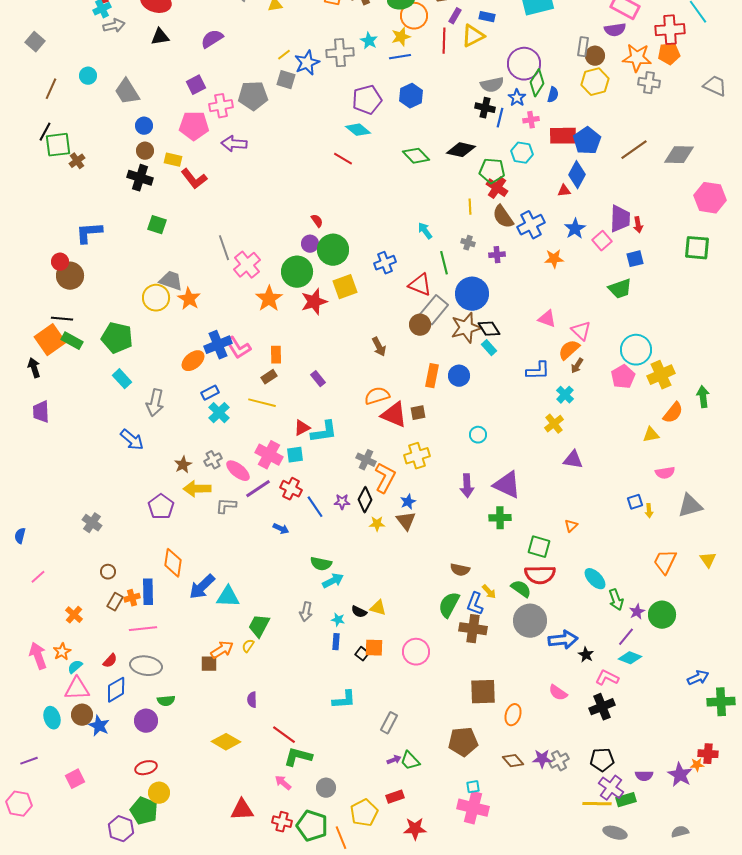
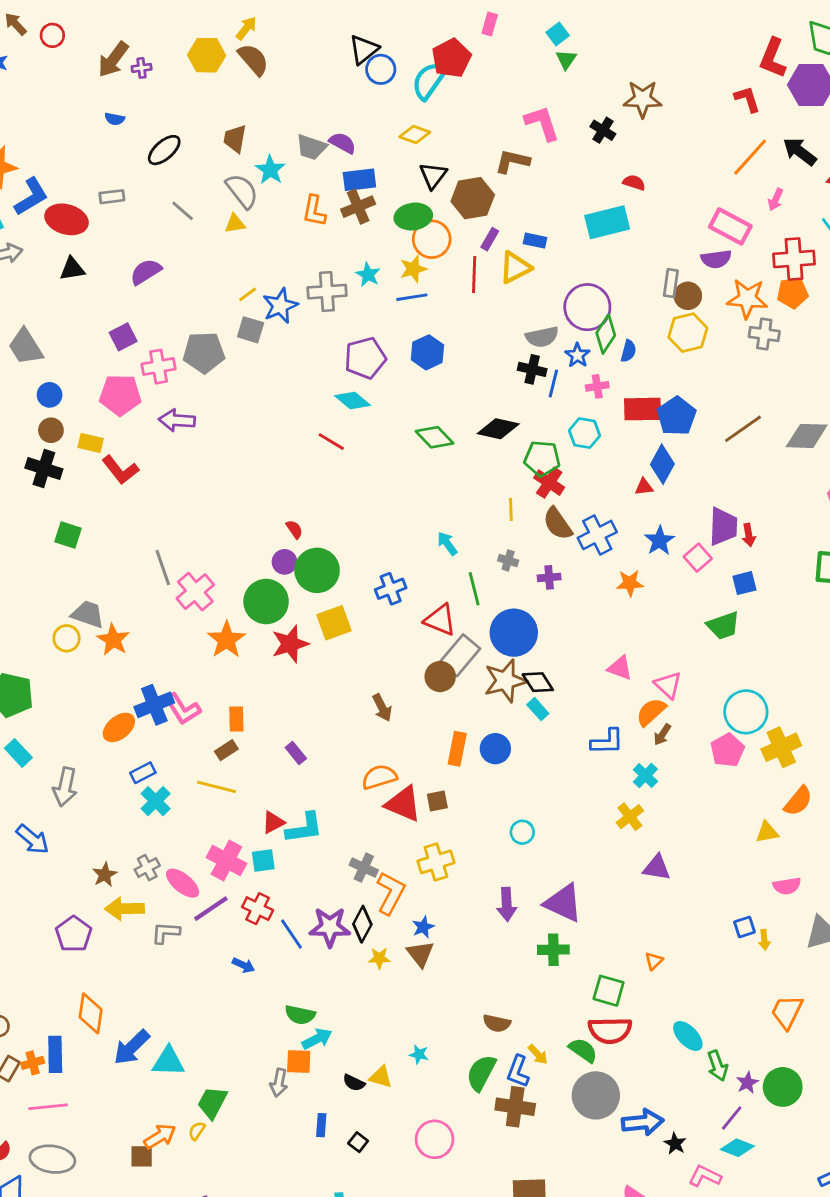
yellow circle: (156, 298) -> (67, 638), size x0.7
purple star: (342, 502) -> (330, 927), size x1.8
cyan star: (338, 620) -> (419, 1054), moved
orange square: (374, 648) -> (299, 1061), moved

